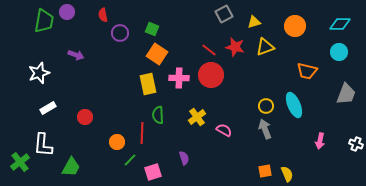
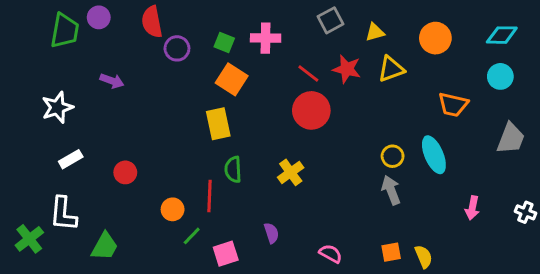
red semicircle: (103, 15) -> (152, 22), size x1.5
pink cross: (179, 78) -> (266, 38), moved
pink semicircle: (224, 130) -> (331, 254), moved

